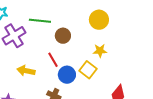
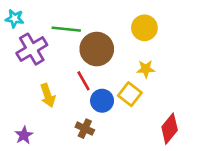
brown circle: (63, 36) -> (97, 49), size x1.6
yellow arrow: (26, 71) -> (48, 95), turned -120

